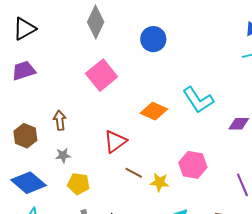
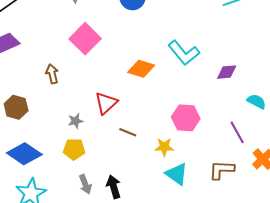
brown arrow: (60, 120) -> (52, 74), moved
gray star: (63, 155) -> (76, 121), moved
yellow star: (160, 182) -> (164, 147), moved

